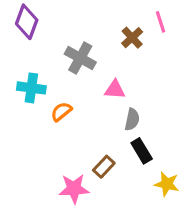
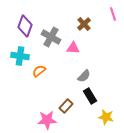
purple diamond: (27, 22) -> (25, 26), moved
pink line: (160, 22) -> (113, 14), moved
pink triangle: (115, 90) -> (73, 48), moved
gray semicircle: (132, 119) -> (84, 76), turned 32

